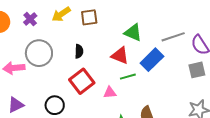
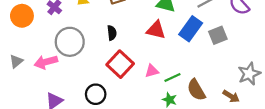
gray square: (197, 70) -> (218, 35), moved
green line: (128, 77) -> (172, 77), moved

